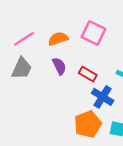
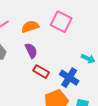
red rectangle: (88, 74) -> (41, 72), moved

